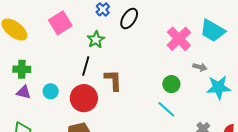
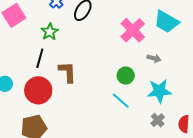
cyan star: (219, 87) -> (159, 91), moved

